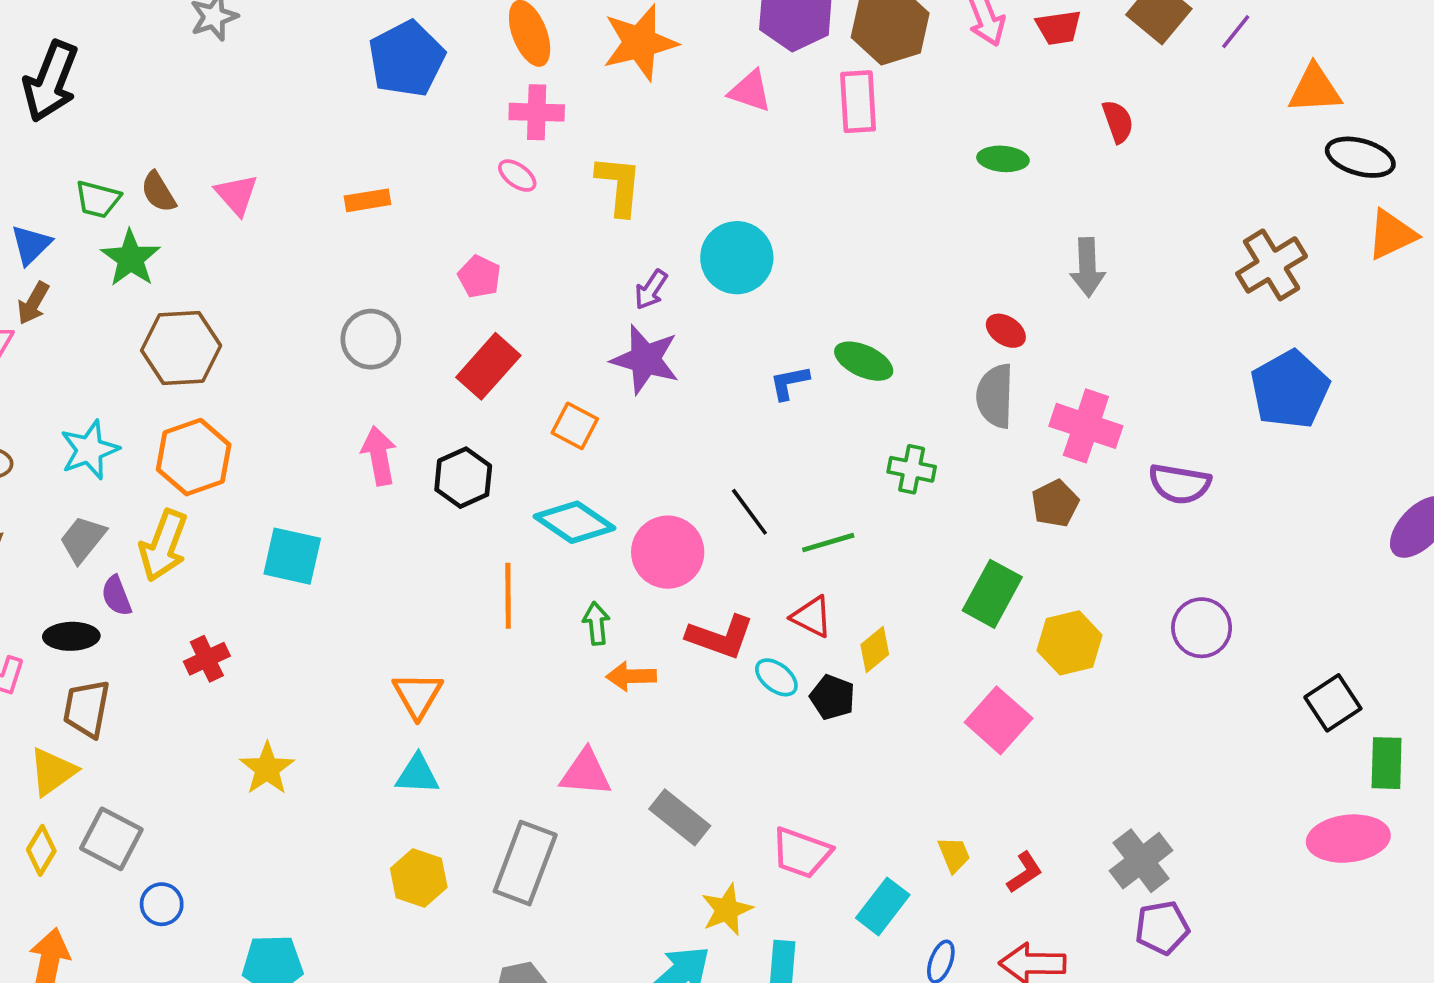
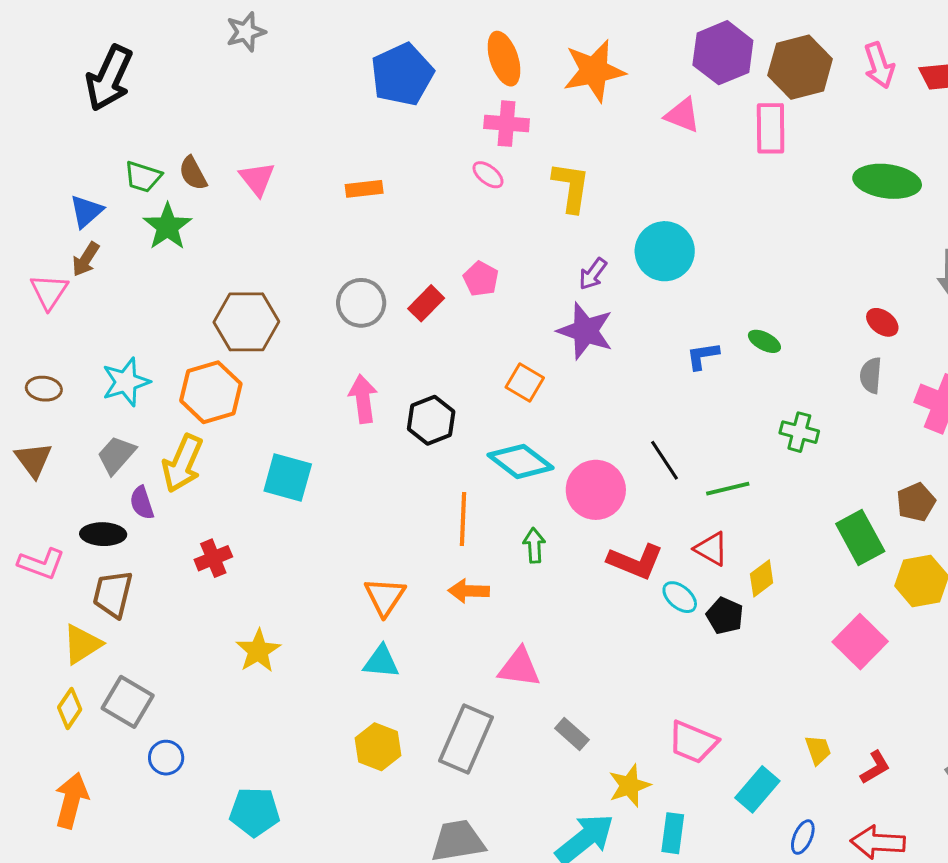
green ellipse: (1003, 159) -> (887, 181), size x1.6
pink pentagon: (479, 277) -> (481, 279), moved
brown hexagon: (181, 348) -> (246, 322), moved
green ellipse: (864, 361) -> (764, 341), size x0.7
red rectangle: (488, 366) -> (426, 303), moved, size x0.7
gray semicircle: (995, 396) -> (871, 375), size x0.7
brown pentagon: (1055, 503) -> (916, 502), moved
green rectangle: (992, 594) -> (860, 538), turned -60
orange arrow: (631, 676) -> (469, 591), moved
gray rectangle: (680, 817) -> (572, 734), moved, size x0.7

